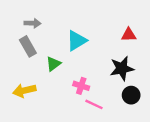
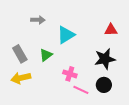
gray arrow: (32, 23) -> (38, 20), moved
gray rectangle: (28, 46) -> (20, 54), moved
black circle: (131, 95) -> (104, 85), moved

